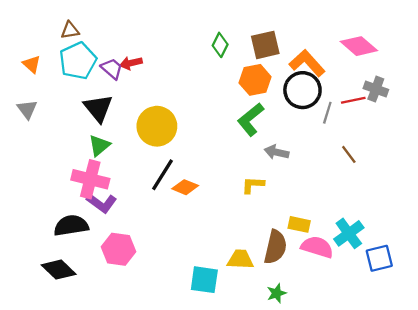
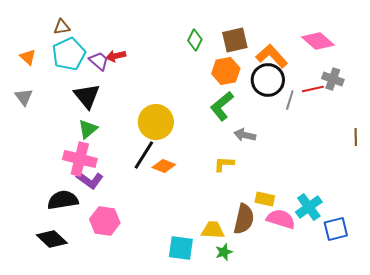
yellow circle: (157, 126) -> (156, 122), moved
brown line: (349, 154) -> (356, 137), moved, turned 36
green star: (277, 293) -> (224, 252), moved

